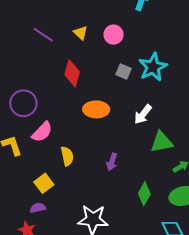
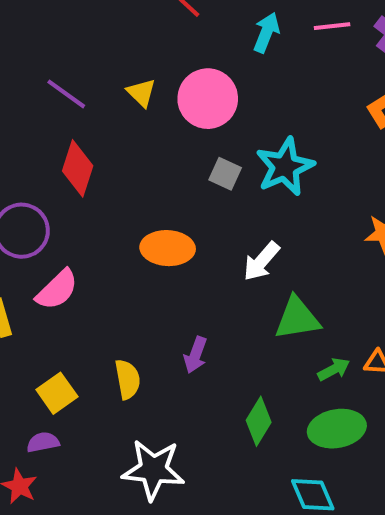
pink circle: (114, 35) -> (208, 99), size x1.5
red diamond: (72, 73) -> (78, 168), moved
yellow semicircle: (67, 156) -> (128, 379), moved

